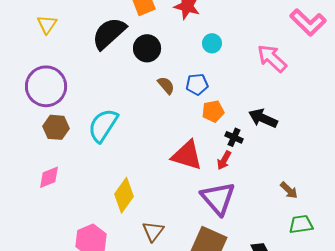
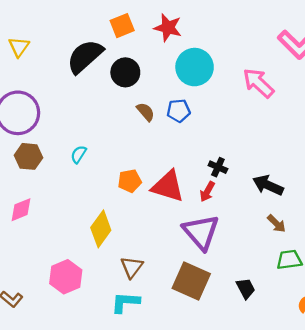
cyan circle: (212, 43) -> (195, 67), size x1.8
orange pentagon: (213, 111) -> (130, 181), moved
black arrow: (263, 118) -> (268, 185), moved
cyan semicircle: (103, 125) -> (79, 154), size x0.5

